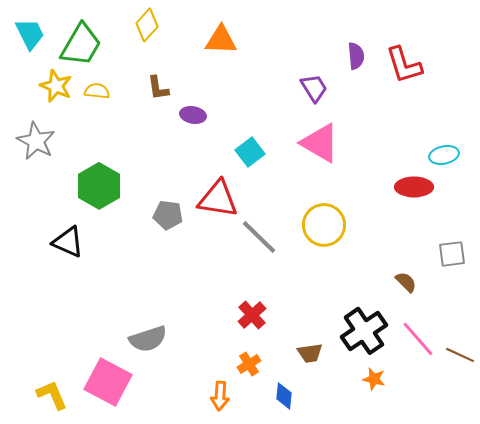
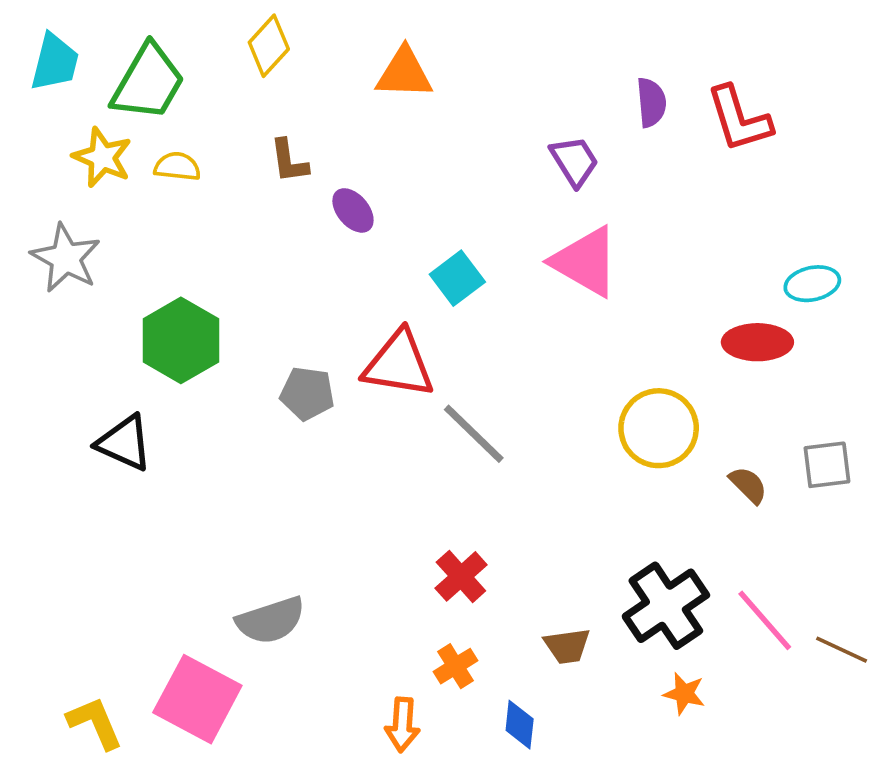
cyan trapezoid: (30, 34) -> (55, 62), turned 40
purple ellipse: (193, 115) -> (353, 210), turned 40
yellow circle: (324, 225) -> (659, 428), moved
brown semicircle: (406, 282) -> (748, 485), moved

